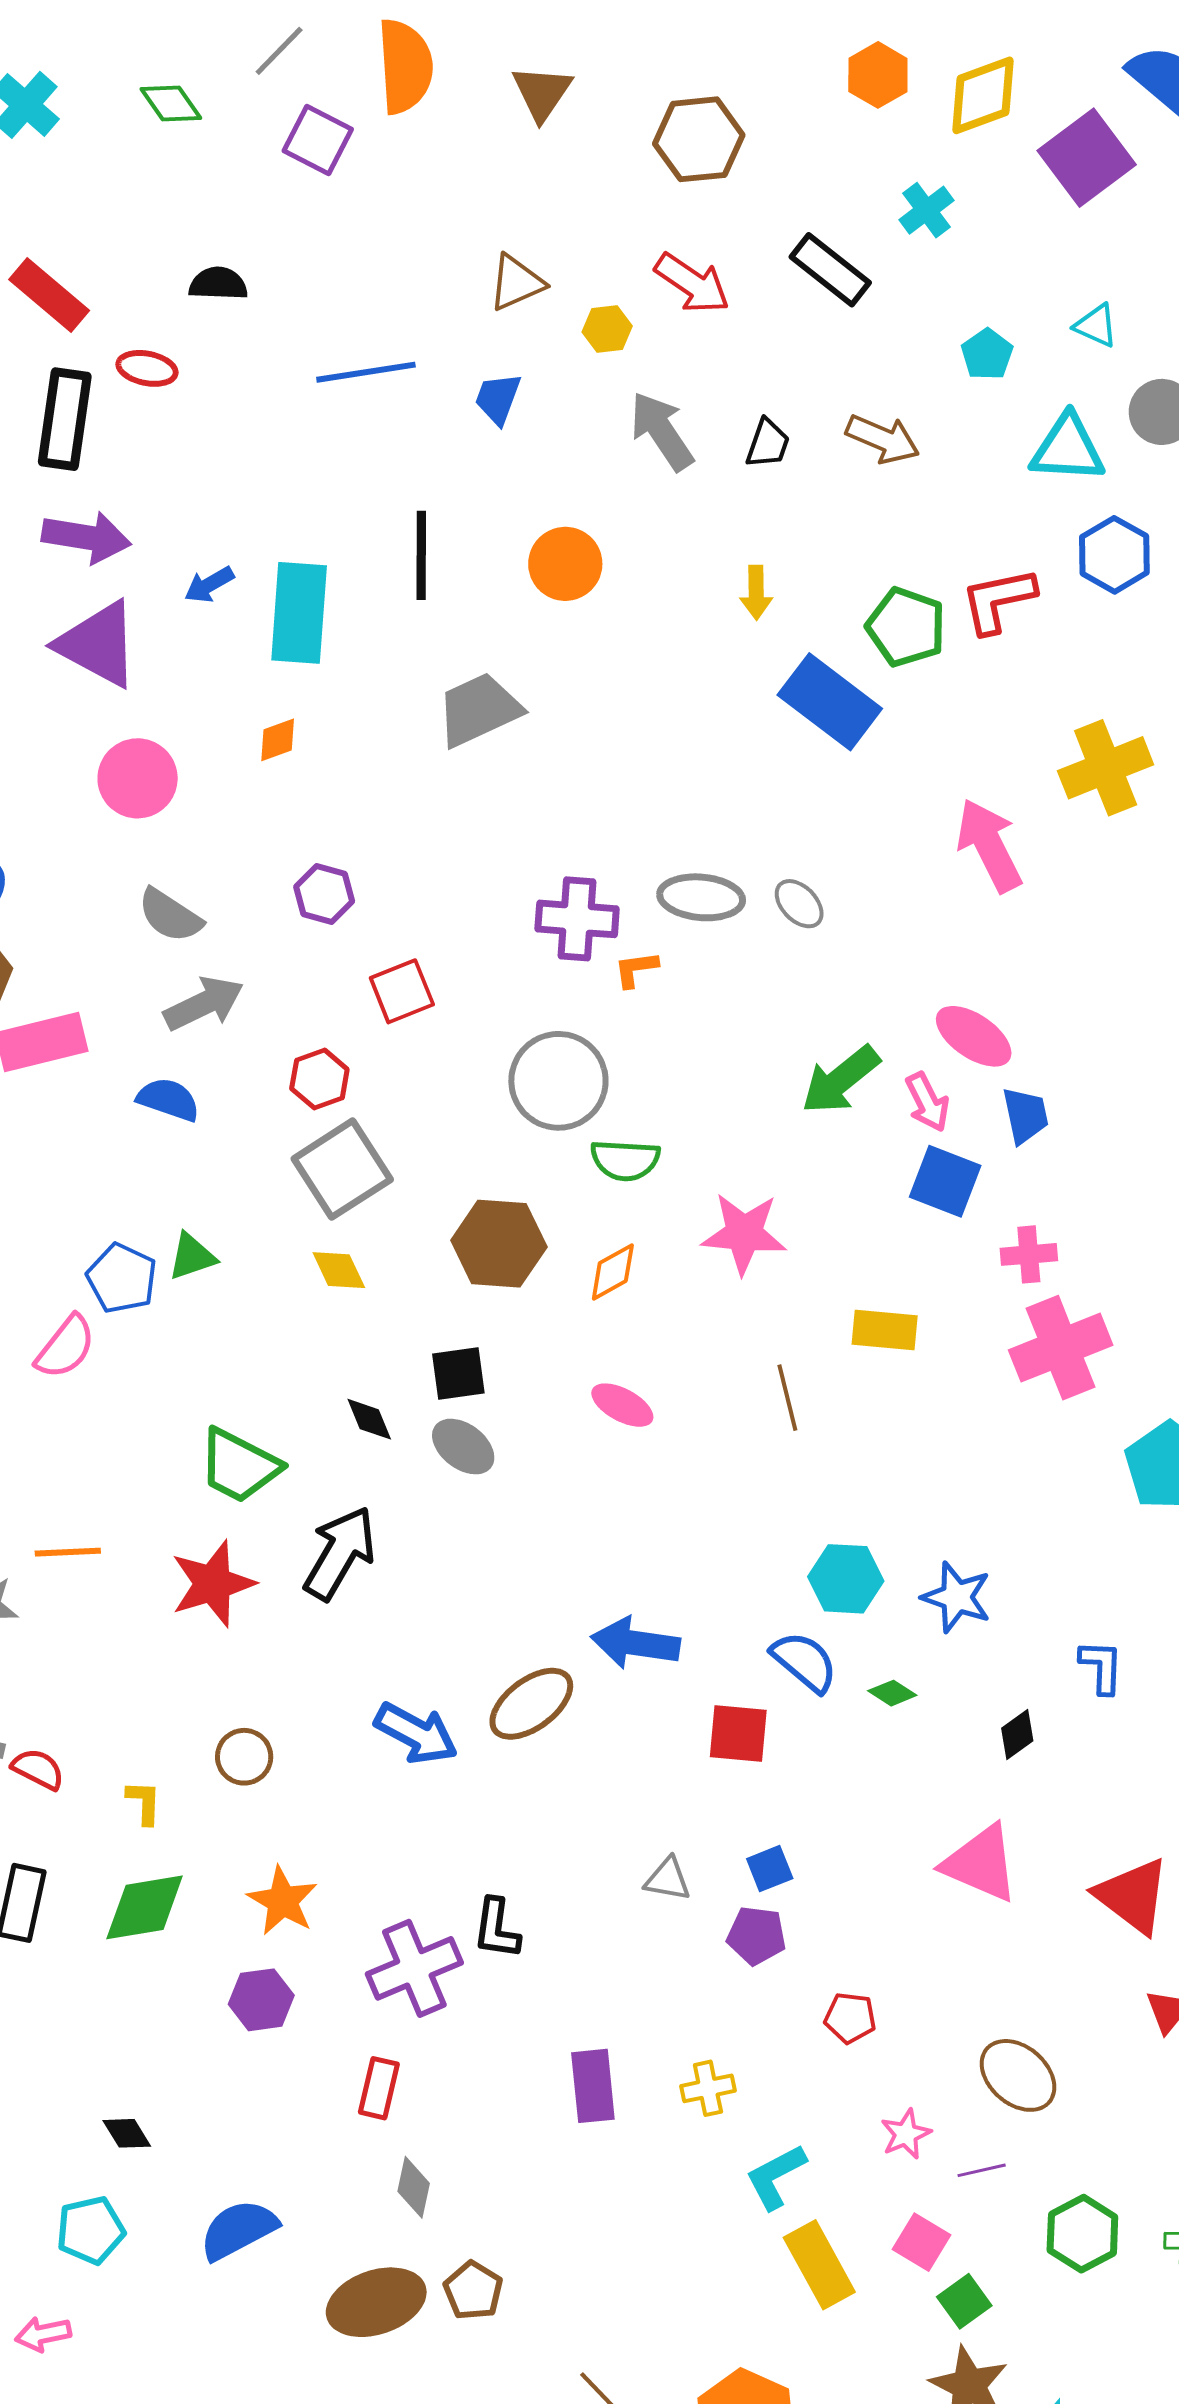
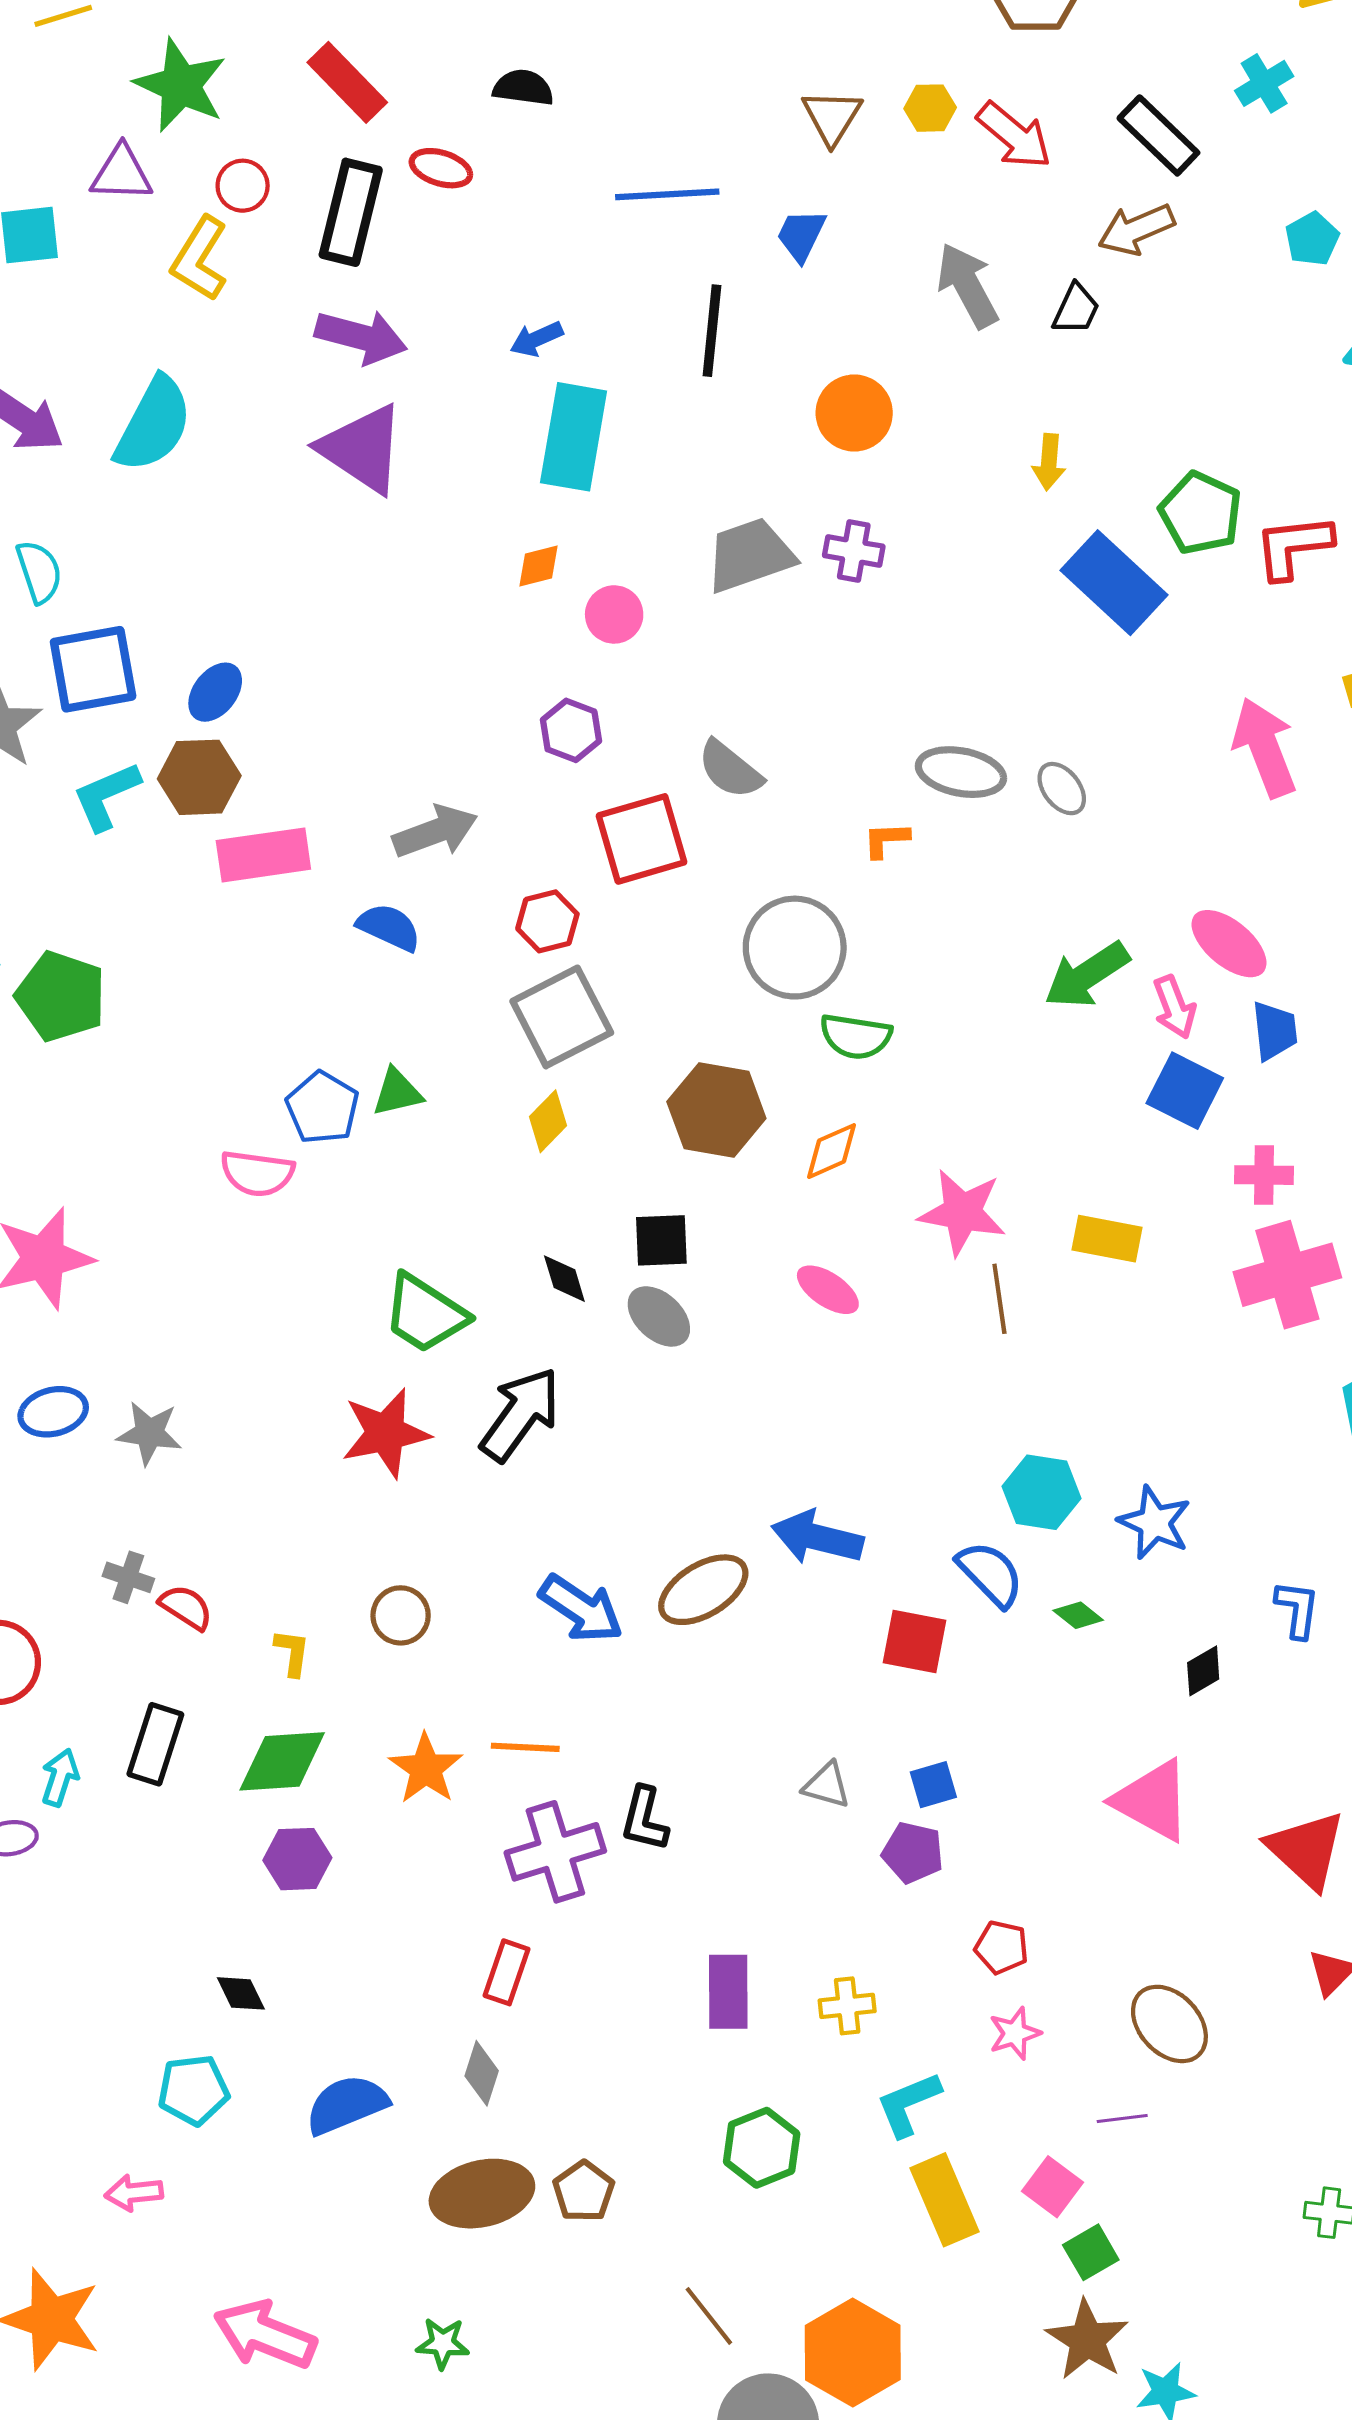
brown triangle: (516, 283) -> (832, 117), turned -40
yellow hexagon: (607, 329) -> (930, 108), moved
brown arrow: (883, 439) -> (1136, 229), moved, turned 128
black line: (421, 555) -> (712, 331), moved
blue arrow: (209, 585) -> (536, 339), moved
red L-shape: (998, 600) -> (1293, 546), moved
pink circle: (138, 778) -> (614, 614), moved, size x0.7
gray semicircle: (170, 915) -> (730, 770), moved
purple cross: (577, 919) -> (854, 551), moved, size x0.7
red square: (402, 991) -> (642, 839), size x1.4
pink star: (744, 1233) -> (962, 1212), moved
yellow diamond: (339, 1270) -> (548, 1121), turned 64
pink semicircle: (66, 1347) -> (257, 1173), turned 54
orange line: (68, 1552) -> (525, 1747), moved
purple hexagon: (261, 2000) -> (297, 1859), moved
pink star: (906, 2134) -> (1015, 2033), moved
gray diamond: (414, 2187) -> (482, 2073), moved
green hexagon: (1082, 2234) -> (762, 2148), moved

